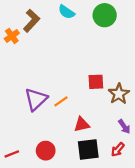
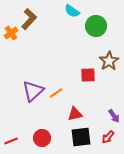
cyan semicircle: (66, 12) -> (72, 11), moved
green circle: (105, 15) -> (96, 26), moved
brown star: (119, 94) -> (109, 61), moved

